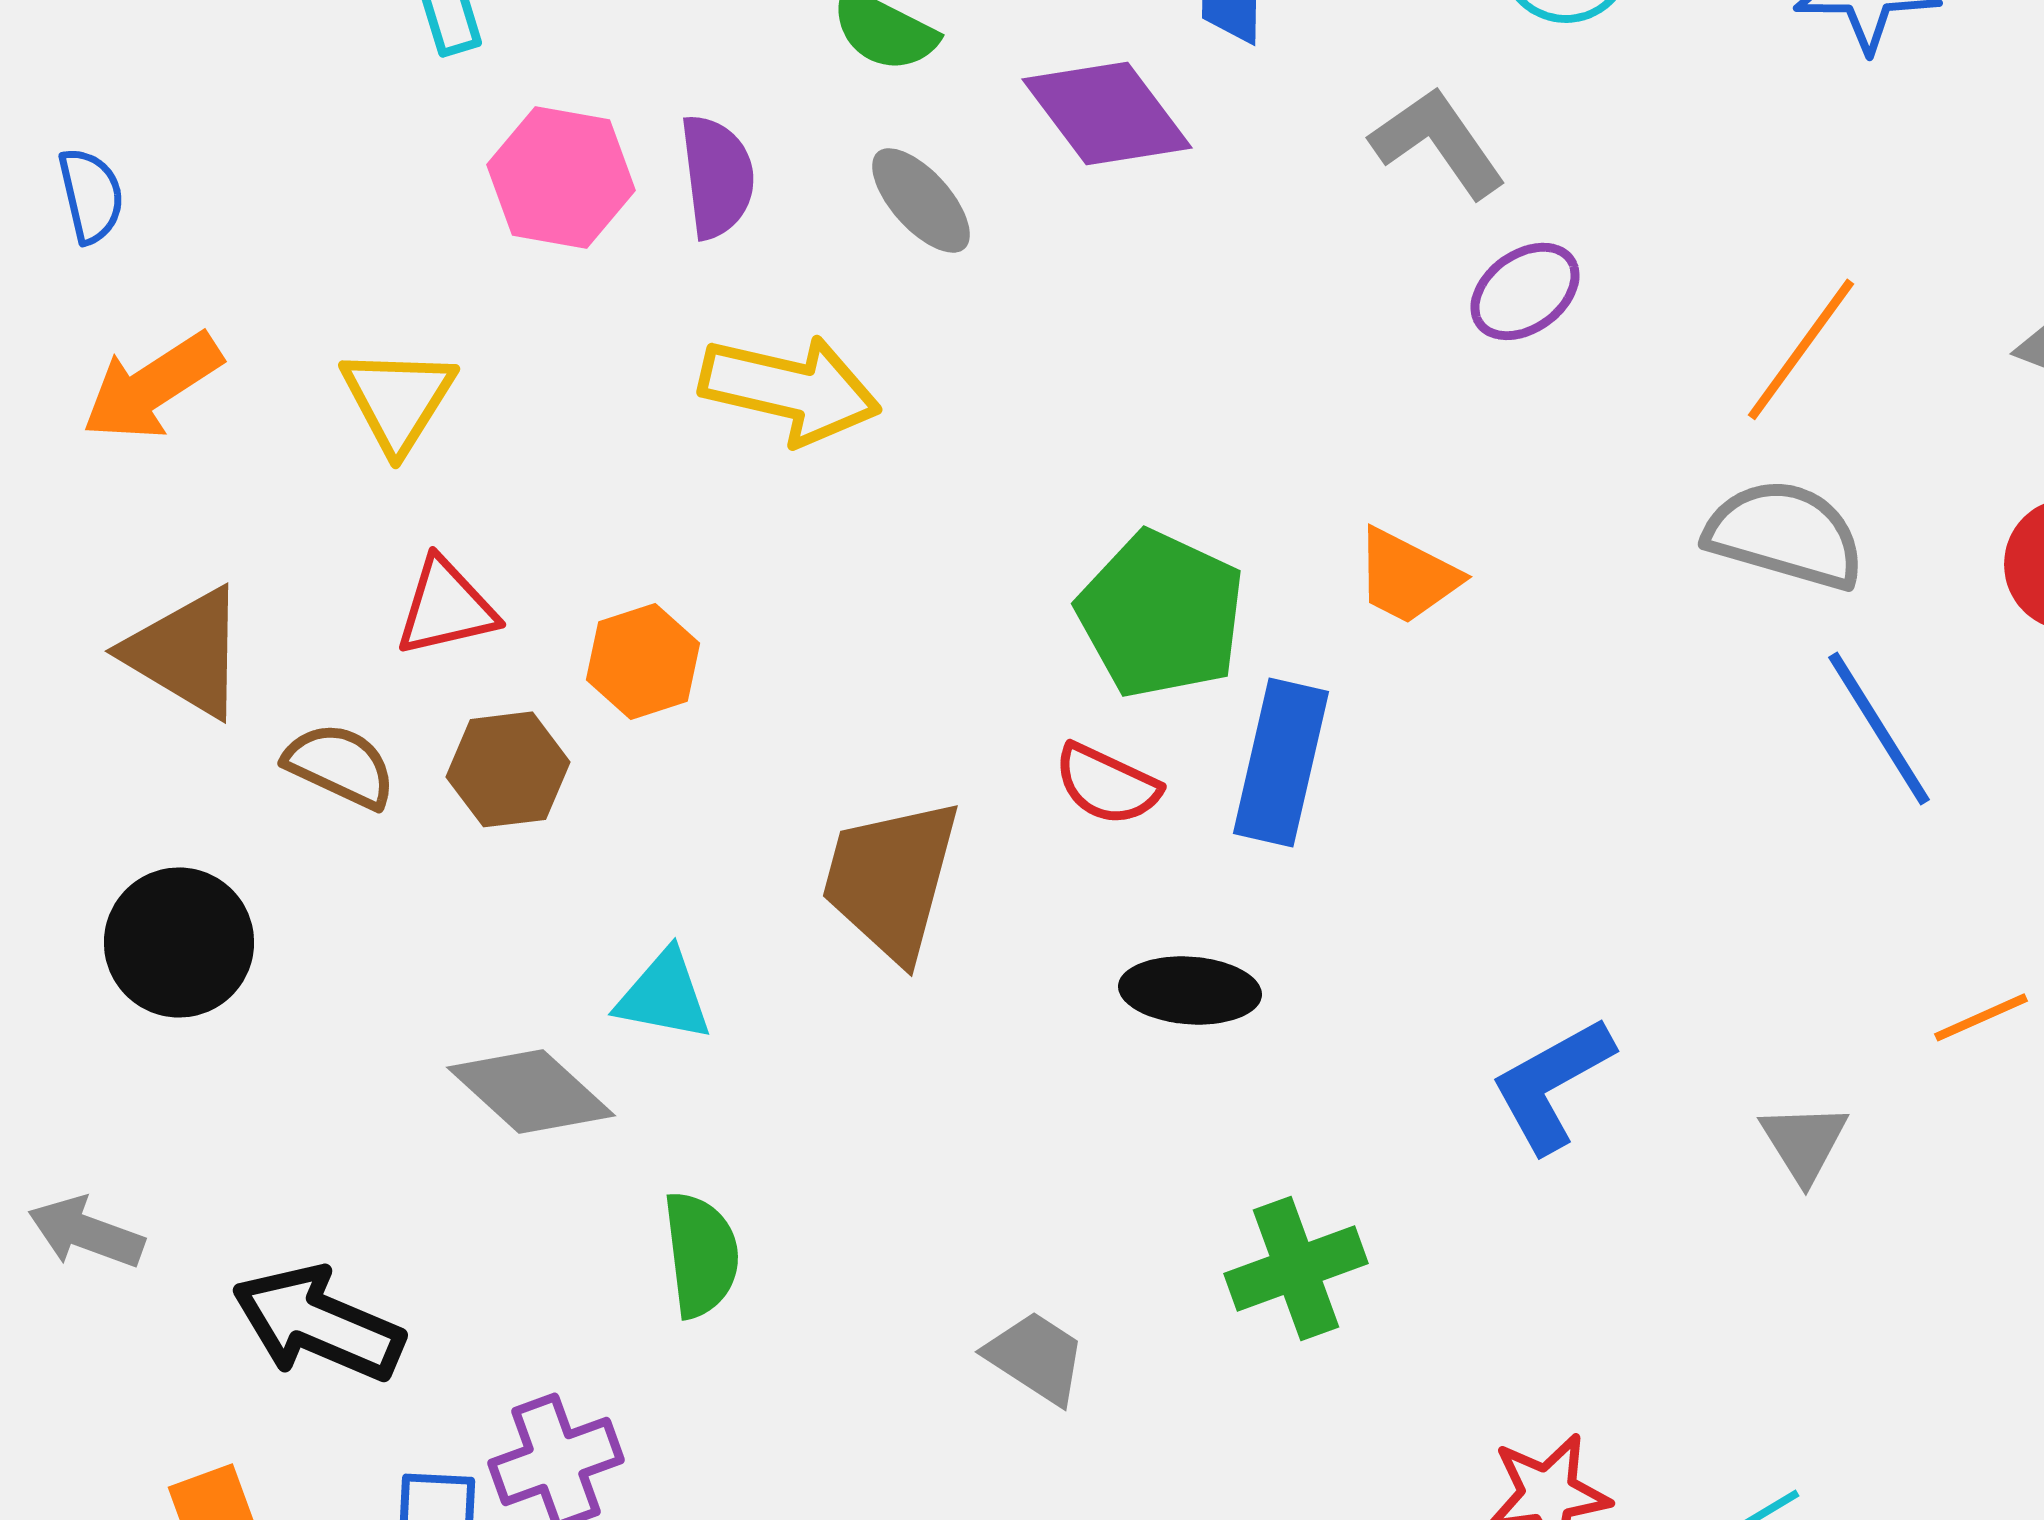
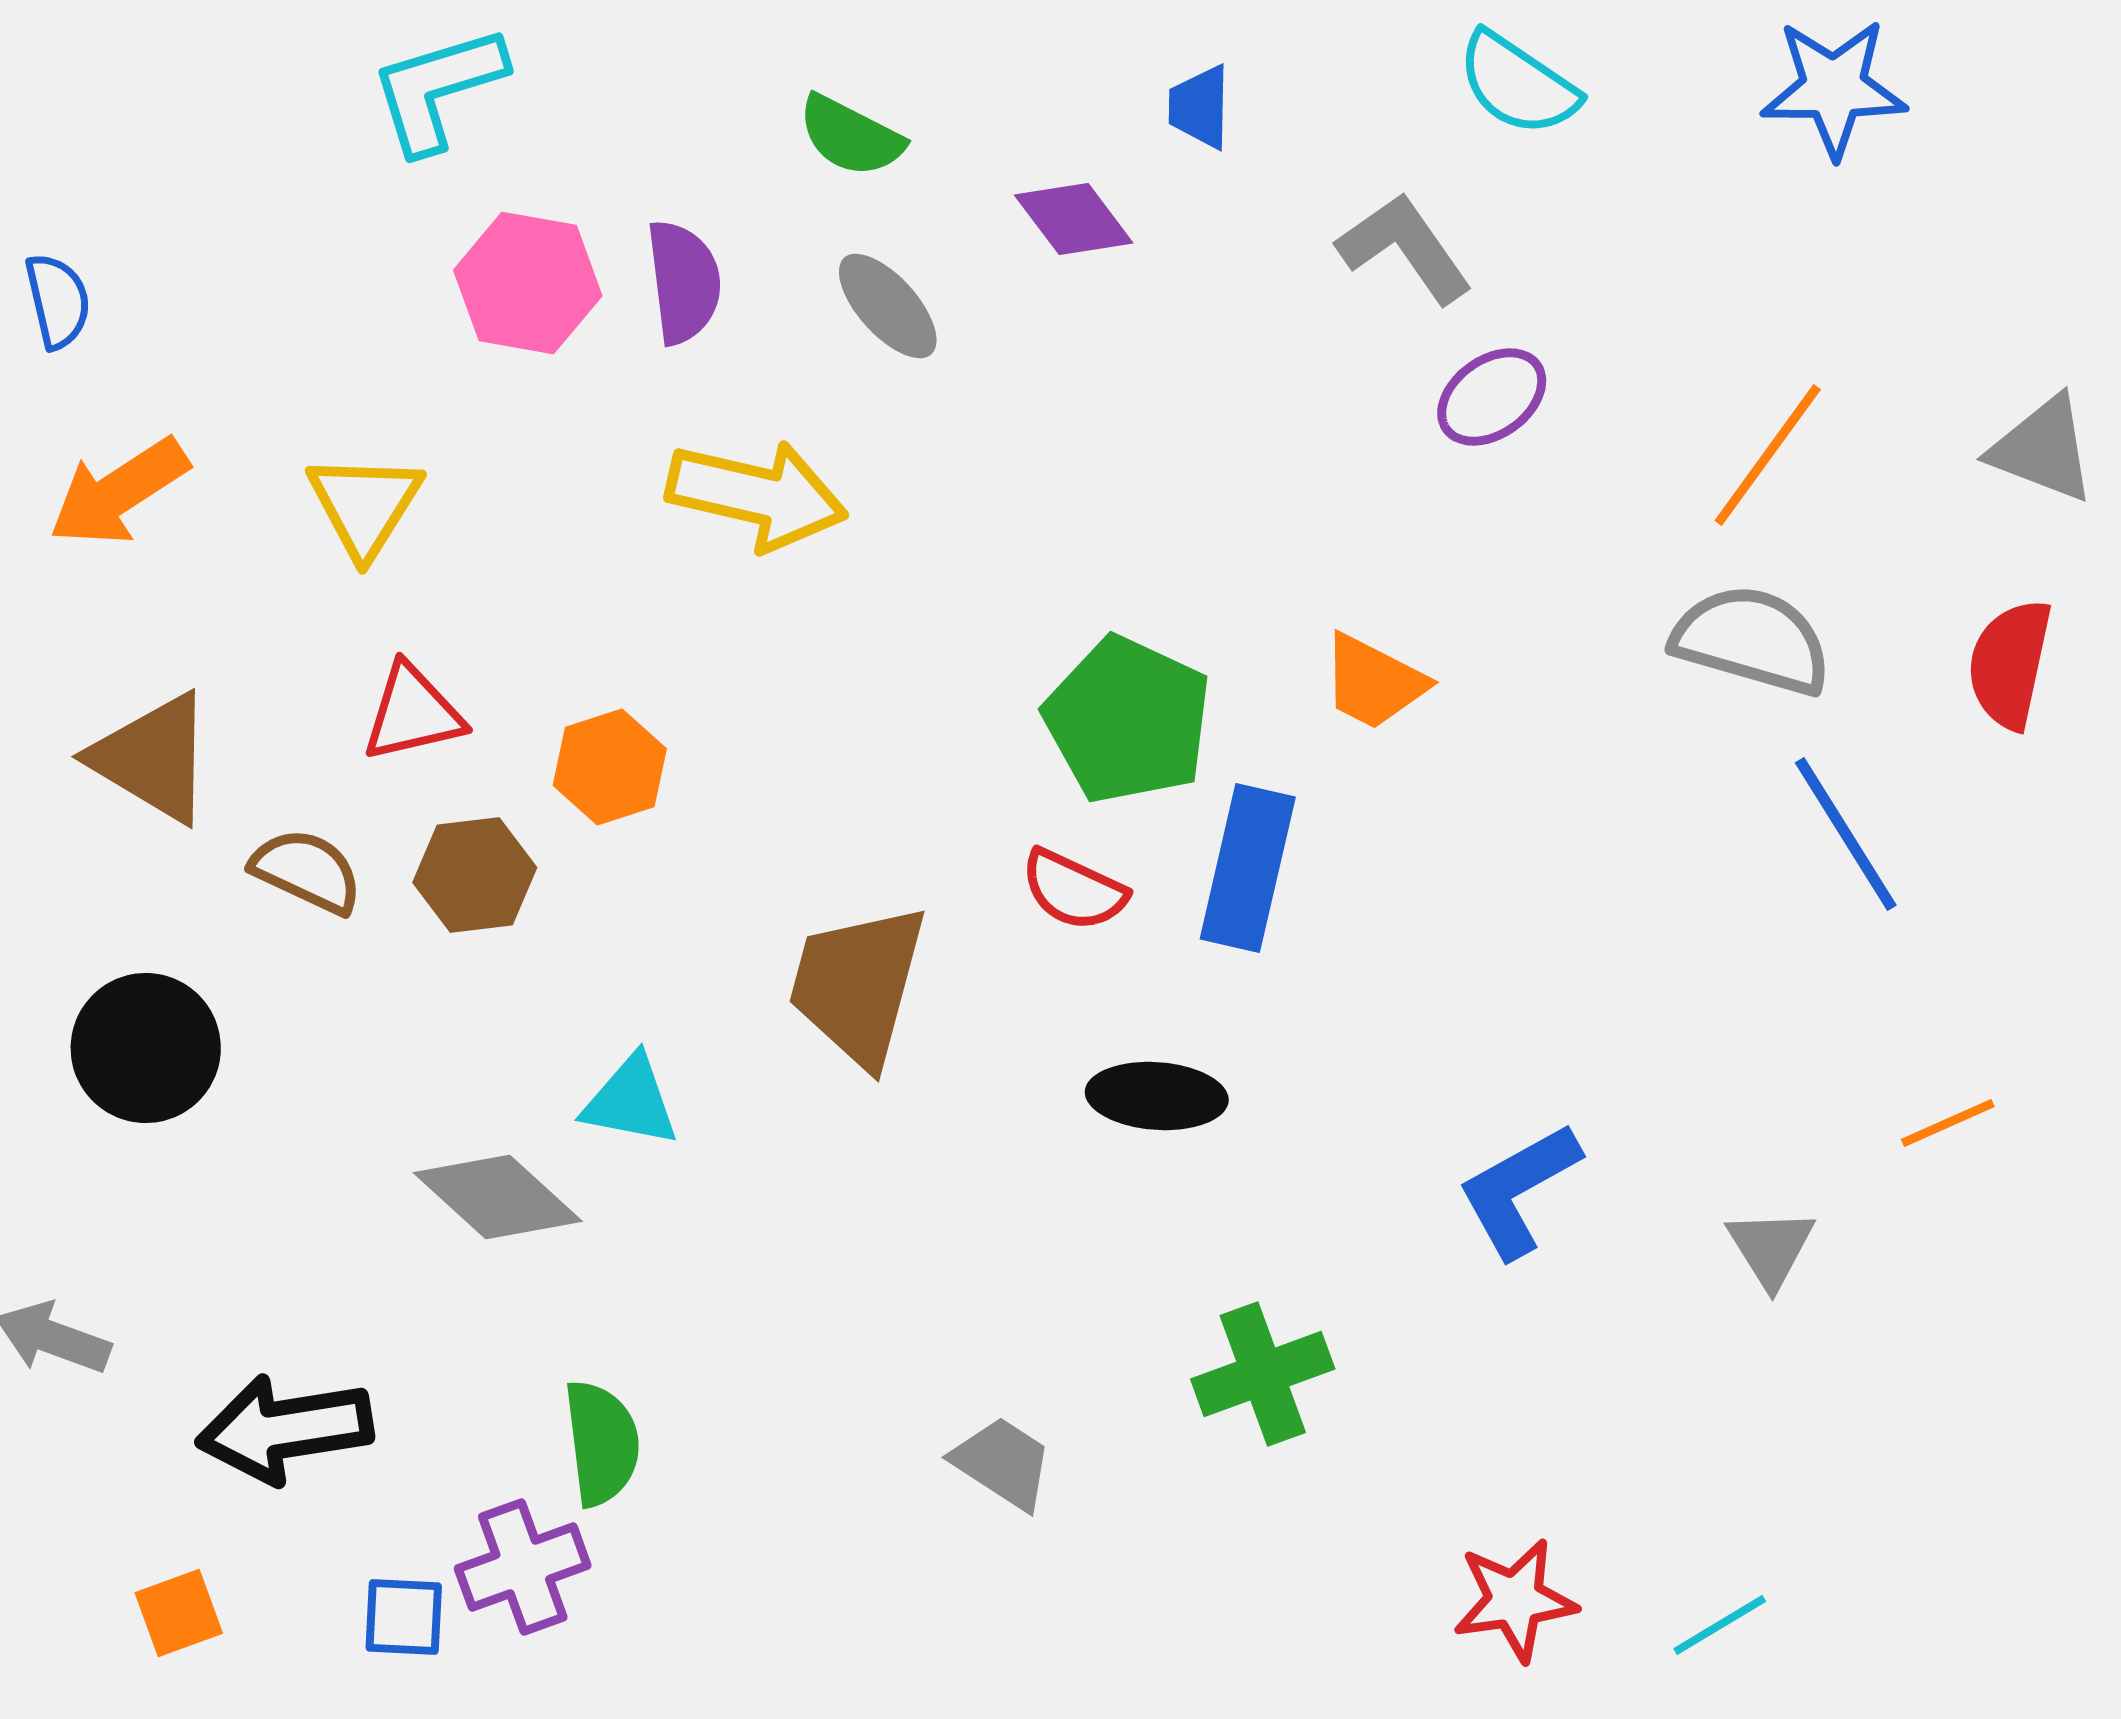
purple diamond: (1107, 113) -> (1074, 219), size x0.7
green semicircle: (701, 1254) -> (602, 1443), moved
black arrow: (318, 1323) -> (285, 1429), turned -32

